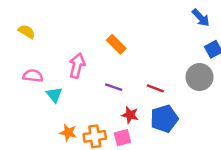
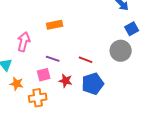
orange rectangle: (116, 44) -> (55, 25), turned -56
orange star: (68, 133) -> (17, 84), moved
pink square: (122, 138) -> (44, 75), moved

